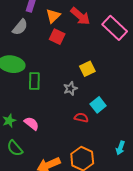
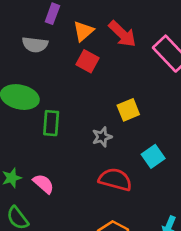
gray semicircle: (20, 27) -> (35, 45), turned 54
cyan square: (98, 105) -> (153, 156), moved
red semicircle: (81, 118) -> (115, 179), size x1.6

